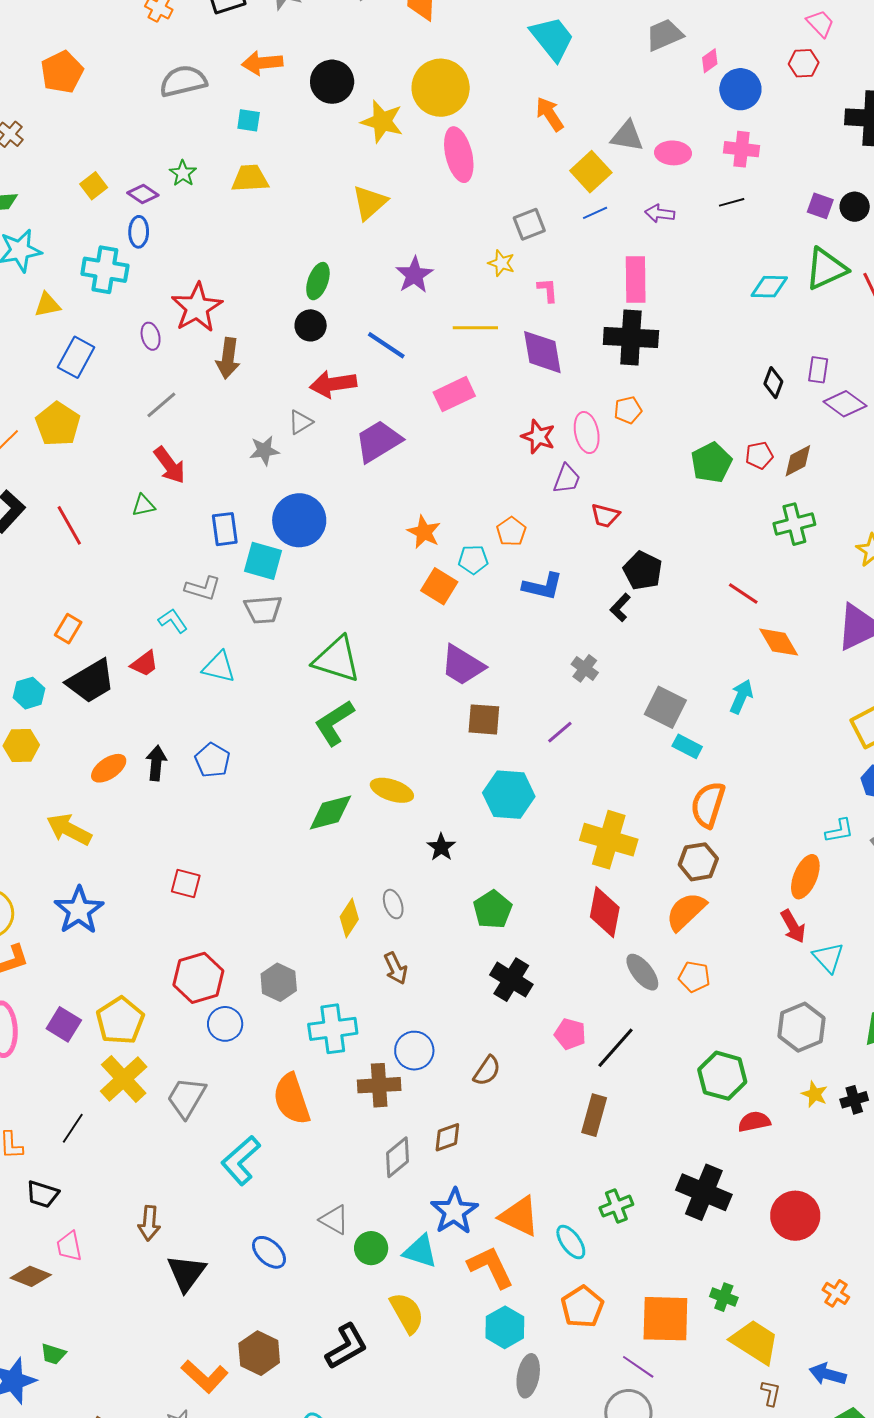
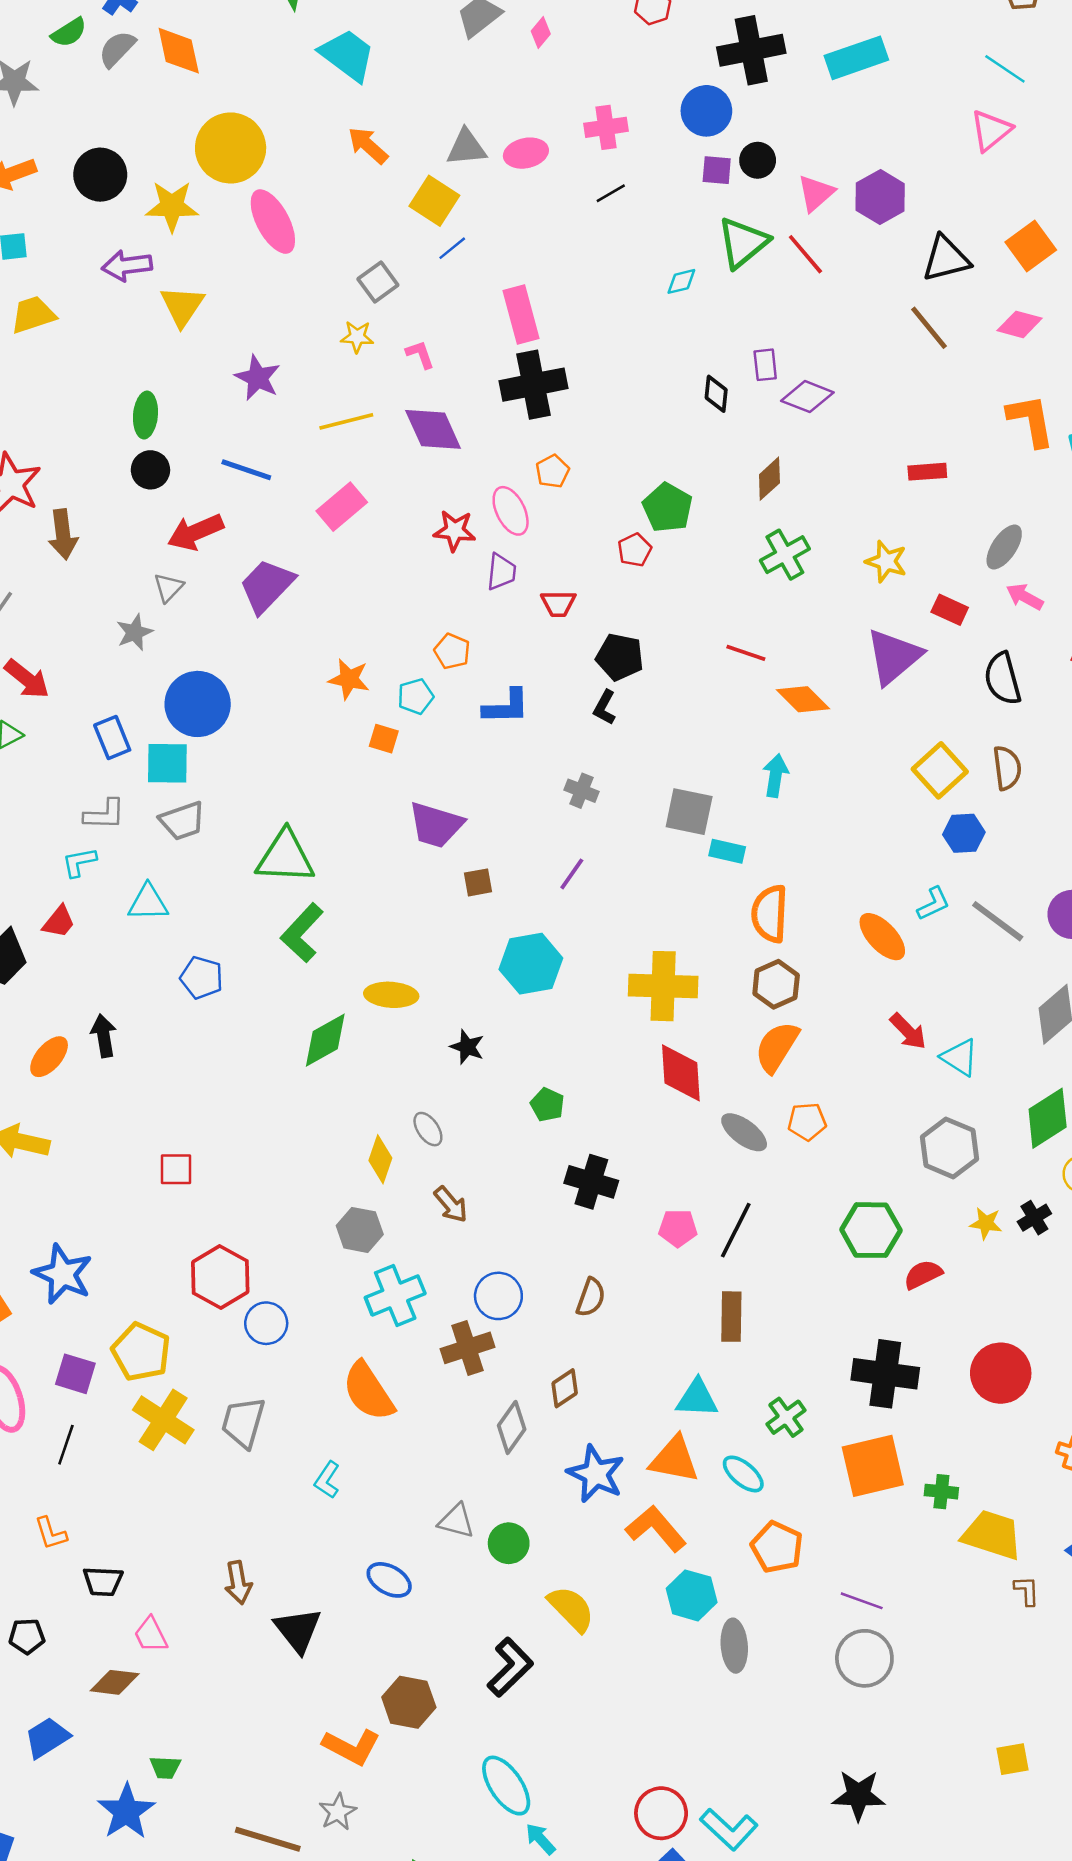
blue circle: (740, 89) -> (706, 111), moved
purple arrow: (660, 214) -> (127, 266), moved, size x1.4
cyan diamond: (769, 287) -> (681, 281), size x0.7
red pentagon: (759, 455) -> (635, 550), moved
orange square: (439, 586) -> (384, 739), size x0.7
cyan L-shape: (173, 621) -> (79, 862), turned -52
brown square: (484, 719) -> (478, 882), size x0.7
blue pentagon: (212, 760) -> (202, 978), moved
orange ellipse: (805, 877) -> (882, 937), moved, turned -51
blue star: (79, 910) -> (63, 1274), moved
green pentagon: (493, 910) -> (547, 1105), size x0.7
gray hexagon: (279, 982) -> (360, 1230), moved
black line: (73, 1128) -> (66, 1445), moved
cyan L-shape: (241, 1160) -> (327, 1480), size x0.6
cyan triangle: (420, 1251) -> (697, 1398), moved
orange square: (665, 1319) -> (873, 1466), moved

